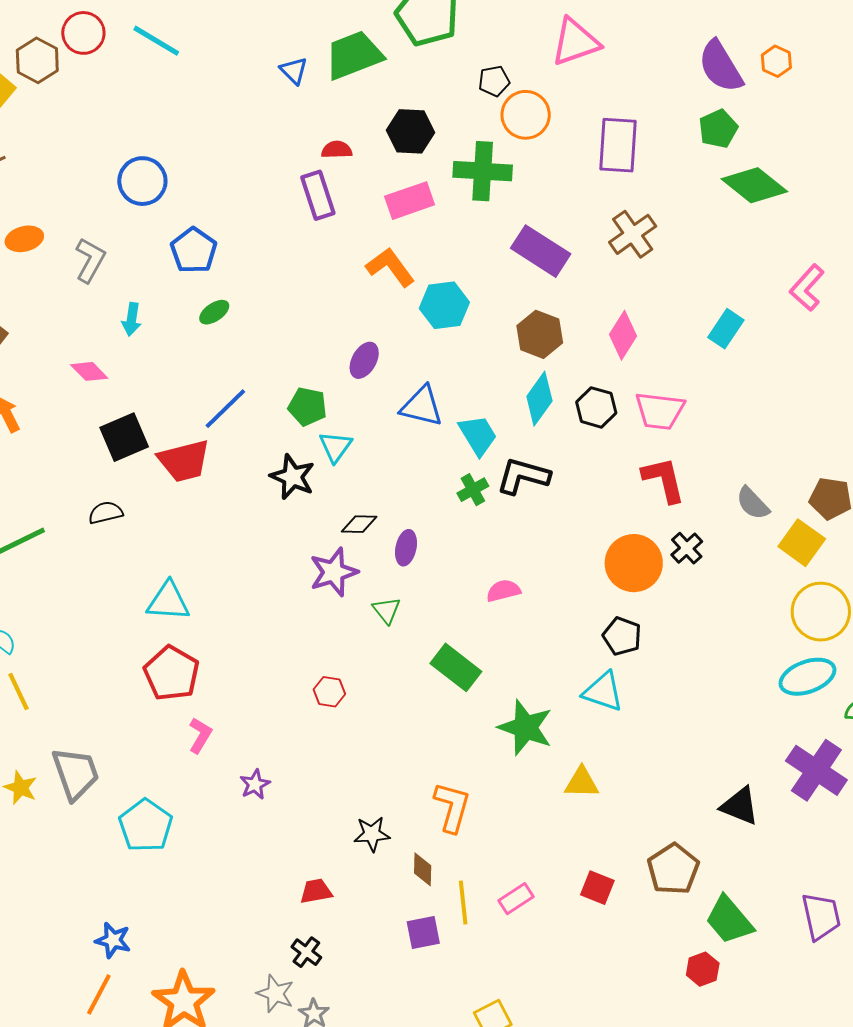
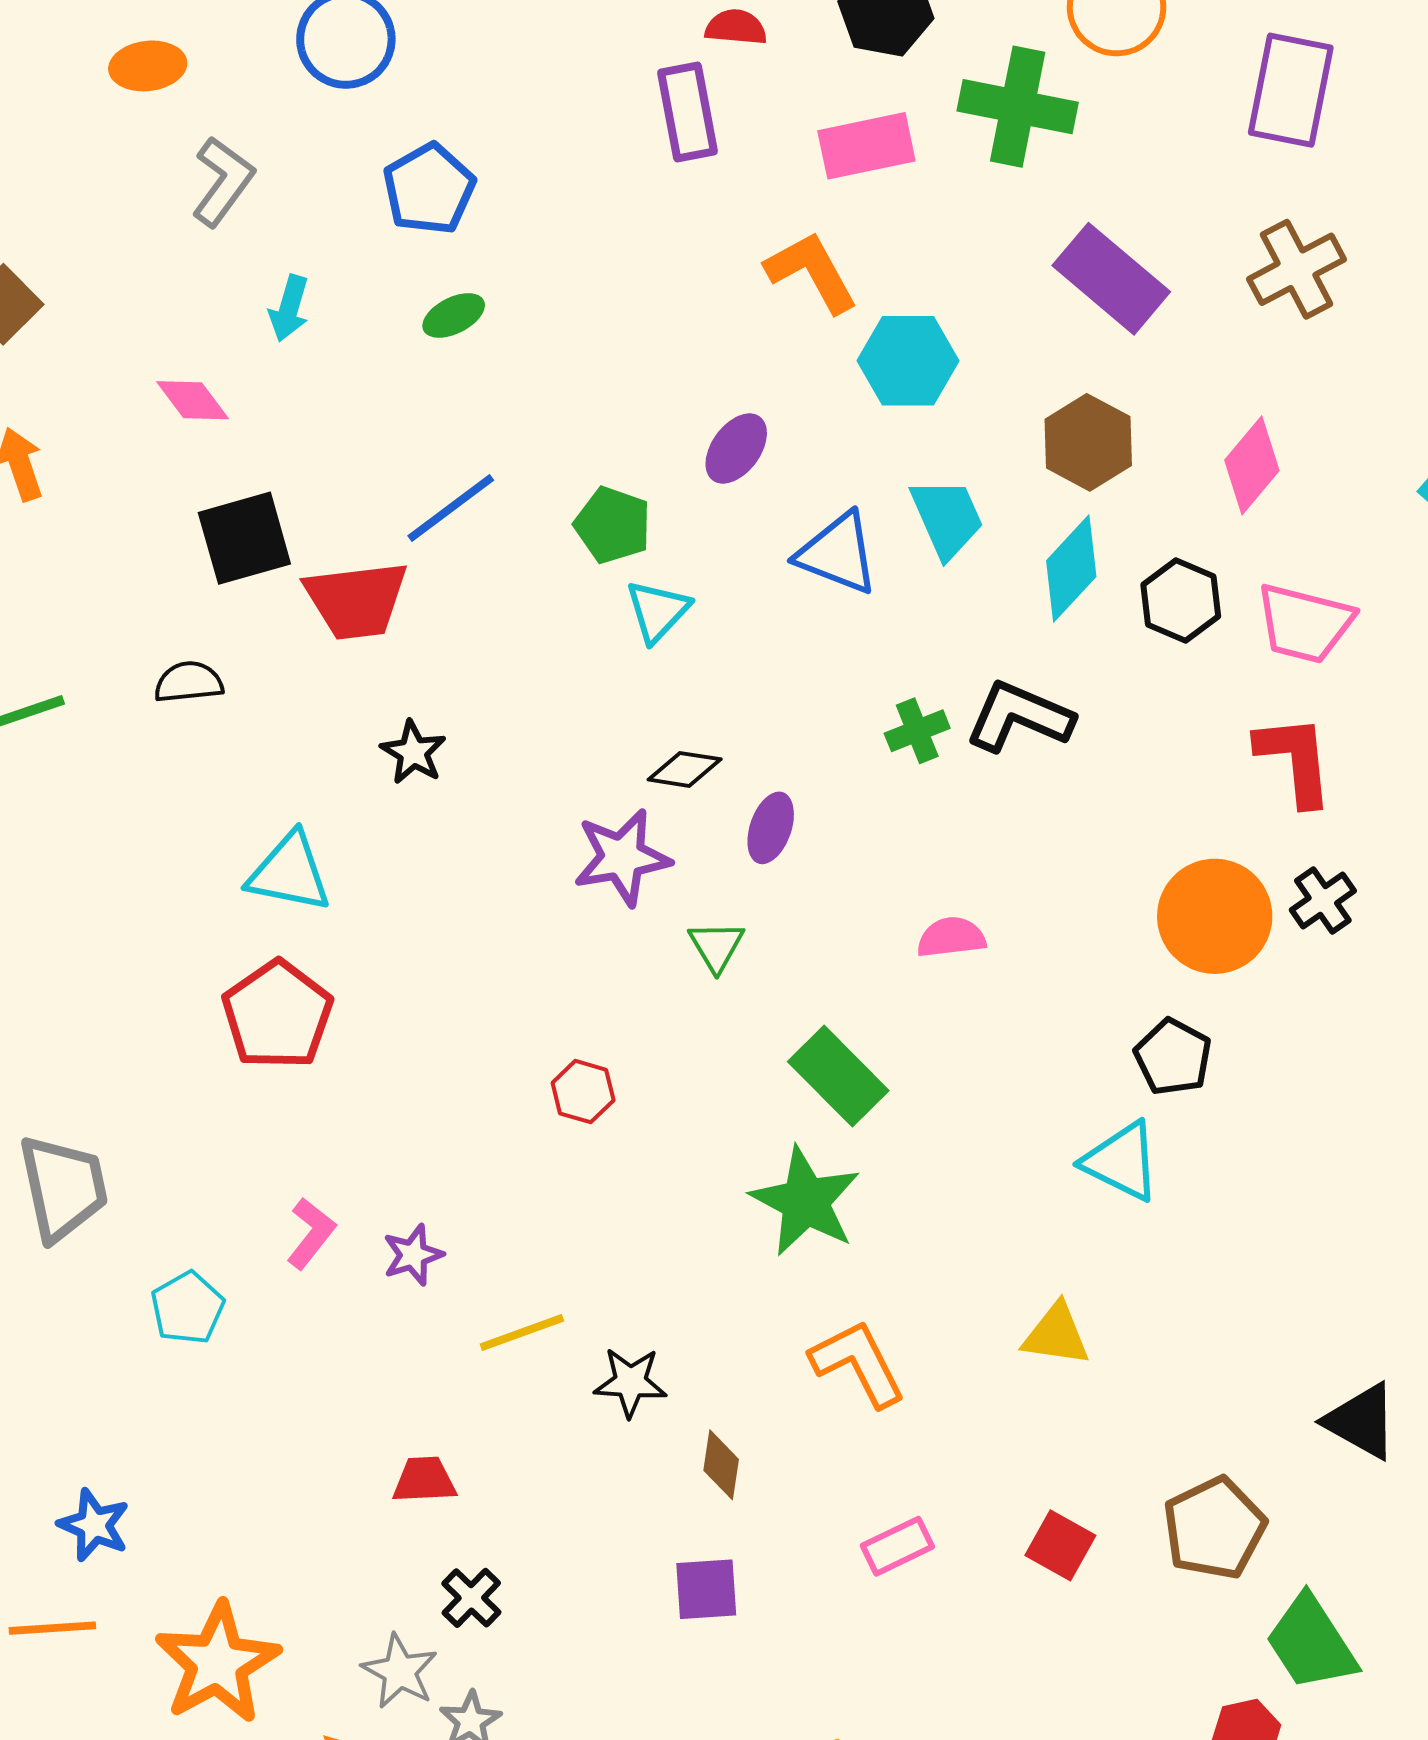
orange ellipse: (24, 239) -> (148, 66), moved
cyan trapezoid: (478, 435) -> (947, 518), moved
black star: (292, 477) -> (413, 752), moved, size x0.7
green star: (525, 727) -> (805, 1201), moved
pink L-shape: (200, 735) -> (311, 1233), moved
orange L-shape: (452, 807) -> (858, 1363), moved, turned -50
cyan pentagon: (146, 826) -> (188, 1308), size x0.7
red trapezoid: (316, 891) -> (424, 1480), moved
yellow line: (463, 903) -> (522, 1333), moved, turned 69
orange line: (99, 994) -> (52, 1628), turned 51

